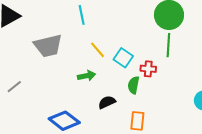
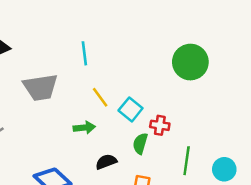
green line: (168, 45) -> (187, 161), moved

